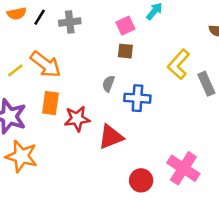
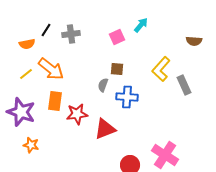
orange semicircle: (17, 14) -> (27, 44), moved
brown square: (125, 51) -> (117, 69), moved
orange star: (21, 156) -> (31, 145), size x0.6

